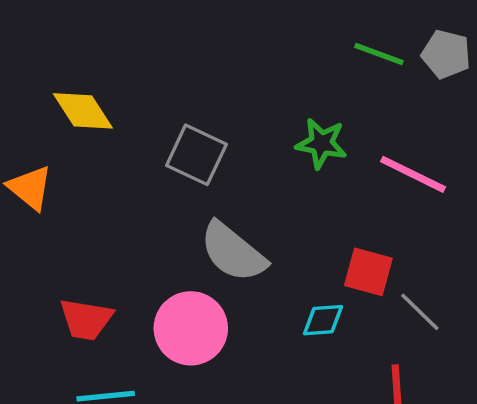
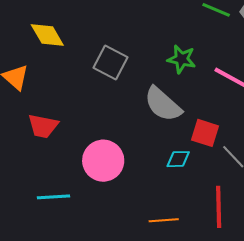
gray semicircle: (233, 252) -> (163, 104), moved
red trapezoid: (86, 319) -> (43, 126), moved

